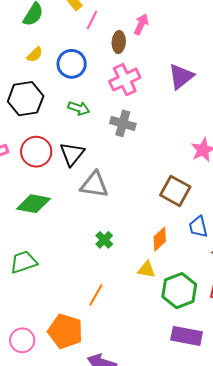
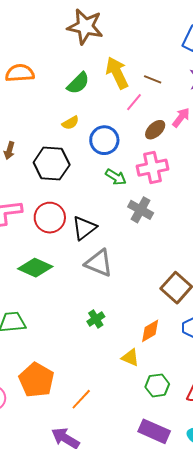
brown ellipse: (119, 42) -> (155, 130), turned 30
green arrow: (79, 108) -> (116, 177), moved
green hexagon: (179, 291) -> (157, 385), size x0.7
orange line: (96, 295) -> (81, 399), moved
orange pentagon: (65, 331) -> (36, 380), moved

